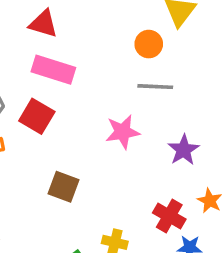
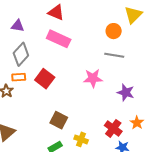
red square: (37, 116) -> (45, 79), moved
purple star: (184, 150) -> (126, 92), turned -30
brown square: (64, 187) -> (59, 120), moved

